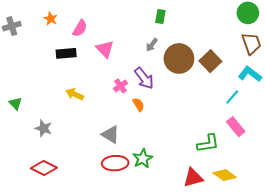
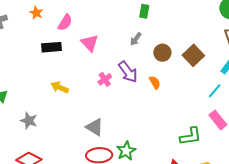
brown circle: (179, 58) -> (162, 53), size x0.6
orange semicircle: (138, 105) -> (155, 82), moved

